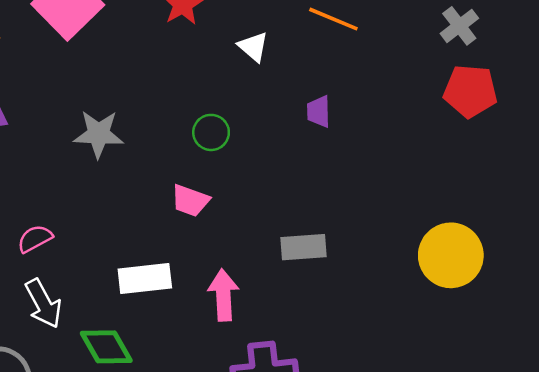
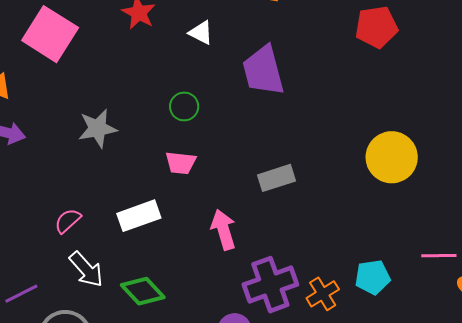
purple trapezoid: (319, 112) -> (263, 71), size x2.0
white rectangle: (145, 279) -> (139, 216), moved

